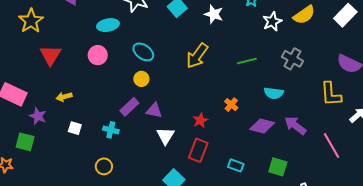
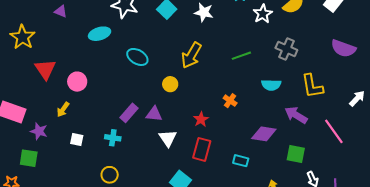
pink circle: (98, 55) -> (77, 82), moved
yellow circle: (141, 79) -> (170, 84), moved
yellow L-shape: (331, 94) -> (312, 86), moved
yellow arrow: (64, 97) -> (63, 109), turned -35
purple diamond: (262, 126) -> (264, 134), moved
green square: (278, 167) -> (296, 154), moved

